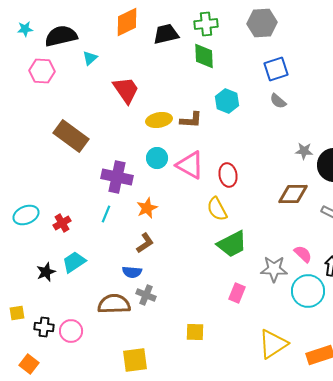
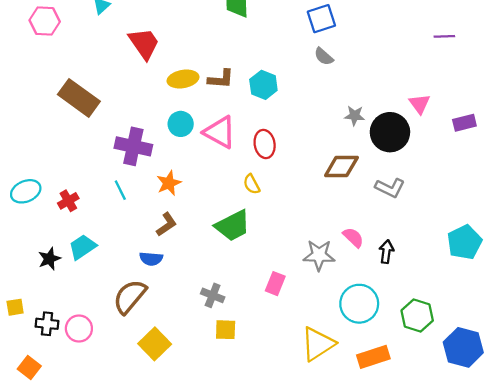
cyan hexagon: (227, 101) -> (263, 85), moved
yellow semicircle: (217, 209) -> (252, 184), size x0.7
cyan line: (106, 214) -> (120, 190), turned -48
green trapezoid: (232, 244) -> (233, 226), moved
cyan circle: (308, 291) -> (359, 304), moved
gray cross: (146, 295) -> (213, 295), moved
brown semicircle: (114, 304) -> (130, 297), turned -48
yellow square: (135, 360) -> (155, 344), moved, turned -36

